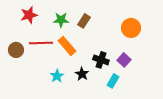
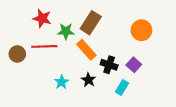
red star: (29, 15) -> (42, 18), moved, turned 30
green star: (61, 20) -> (66, 31), moved
brown rectangle: (84, 21) -> (91, 23), size x1.5
orange rectangle: (67, 46) -> (86, 50), moved

